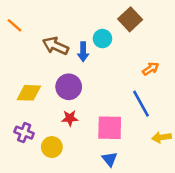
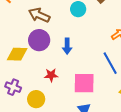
blue arrow: (83, 52) -> (67, 46), moved
purple circle: (69, 87) -> (39, 40), moved

